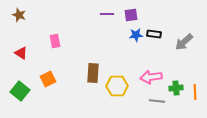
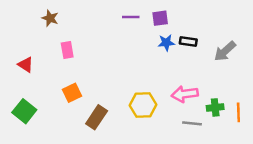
brown star: (19, 15) -> (50, 18), moved
brown rectangle: (93, 73) -> (97, 117), moved, turned 30
orange square: (48, 79) -> (72, 93), moved

